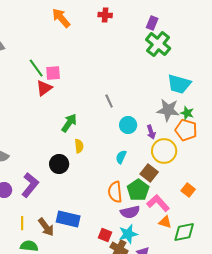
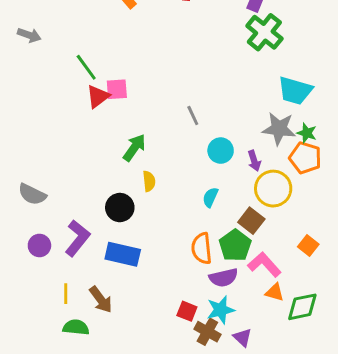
pink square: (53, 73) -> (117, 89), moved
blue rectangle: (68, 219) -> (123, 254), moved

